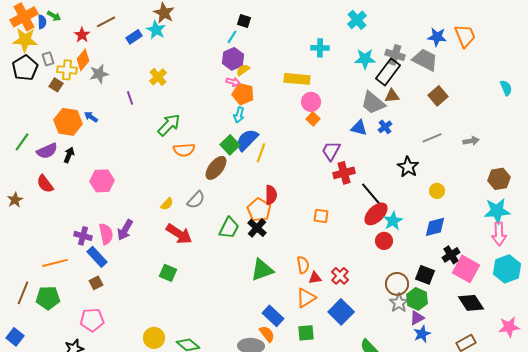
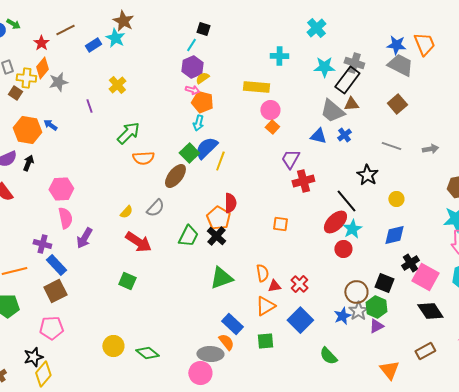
gray trapezoid: (425, 60) -> (400, 65), moved
gray line: (432, 138) -> (391, 146), turned 42
black line: (371, 194) -> (346, 201), moved
pink semicircle: (106, 234) -> (65, 218), moved
brown square: (96, 283) -> (55, 291), size x1.6
blue star: (422, 334) -> (342, 316), moved

